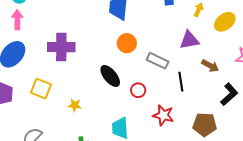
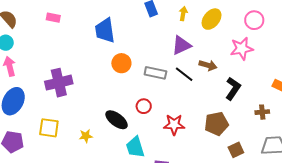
black ellipse: (110, 76) -> (117, 120), moved
black line: (181, 82) -> (184, 74), moved, turned -30

